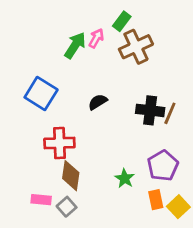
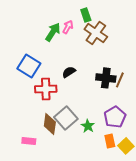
green rectangle: (122, 21) -> (86, 15), turned -56
brown cross: (136, 47) -> (96, 33), turned -30
red cross: (59, 143) -> (46, 89), moved
gray square: (67, 207) -> (66, 118), moved, size x1.6

